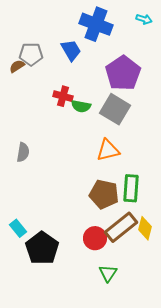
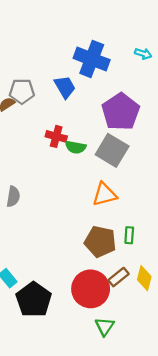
green rectangle: (131, 188) -> (129, 235), size x0.6
brown rectangle: (121, 227) -> (118, 277), size x0.6
red circle: (95, 238) -> (91, 289), size x1.5

